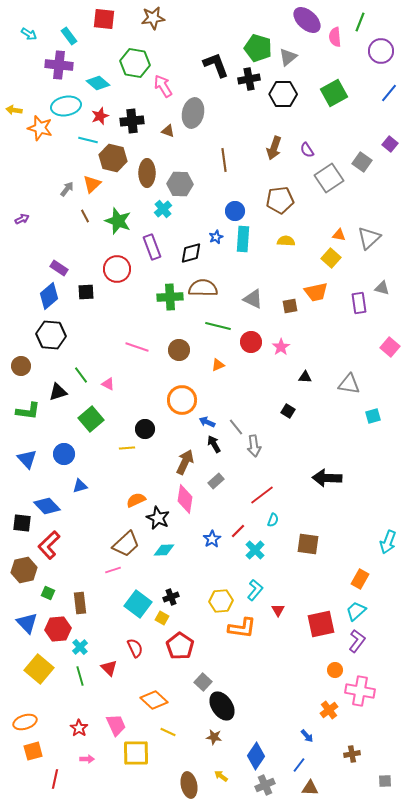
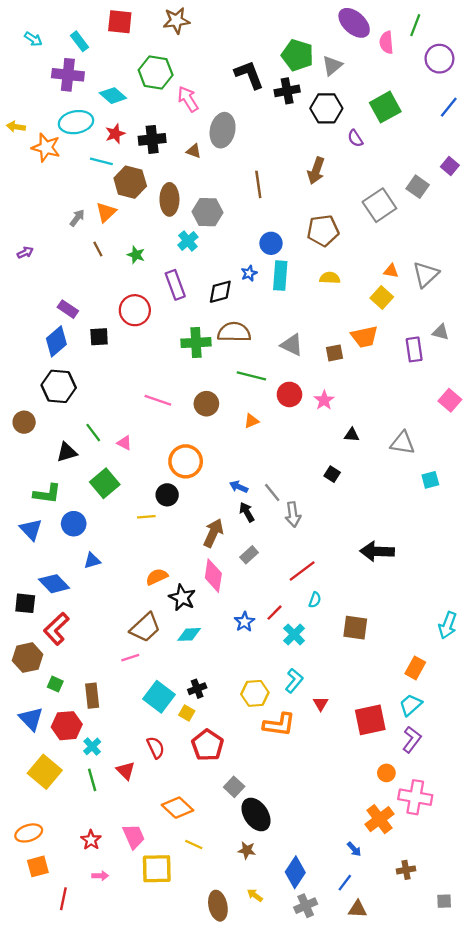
purple semicircle: (307, 150) -> (355, 138), moved
green star: (118, 221) -> (136, 255), size x0.6
orange circle: (182, 400) -> (186, 461), moved
green L-shape: (28, 411) -> (47, 494), moved
orange cross: (329, 710) -> (379, 819), size x1.4

